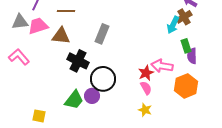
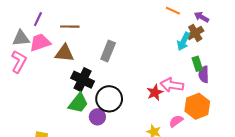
pink L-shape: (19, 57) -> (19, 62), moved, turned 70
pink semicircle: (146, 88) -> (176, 121), moved, turned -96
green trapezoid: (74, 100) -> (78, 103), moved

